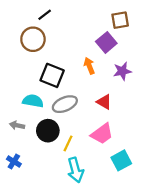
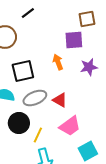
black line: (45, 15) -> (28, 13), moved
purple square: (106, 42) -> (74, 40), turned 36
black square: (52, 75) -> (23, 71), turned -35
red triangle: (104, 102) -> (60, 100), moved

